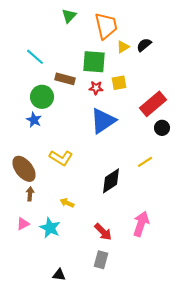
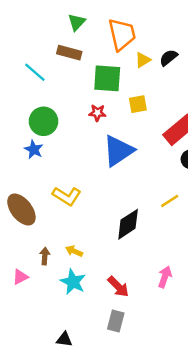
brown rectangle: (65, 79) -> (69, 53), moved
red star: (96, 88) -> (97, 113), moved
brown arrow: (30, 194) -> (45, 256), moved
pink arrow: (141, 224) -> (165, 277), size x0.7
cyan star: (50, 228) -> (73, 282), moved

